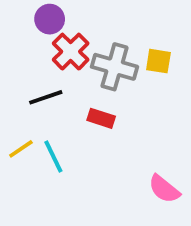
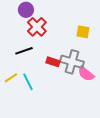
gray cross: (115, 67) -> (72, 62), moved
pink semicircle: (164, 189) -> (86, 74), moved

